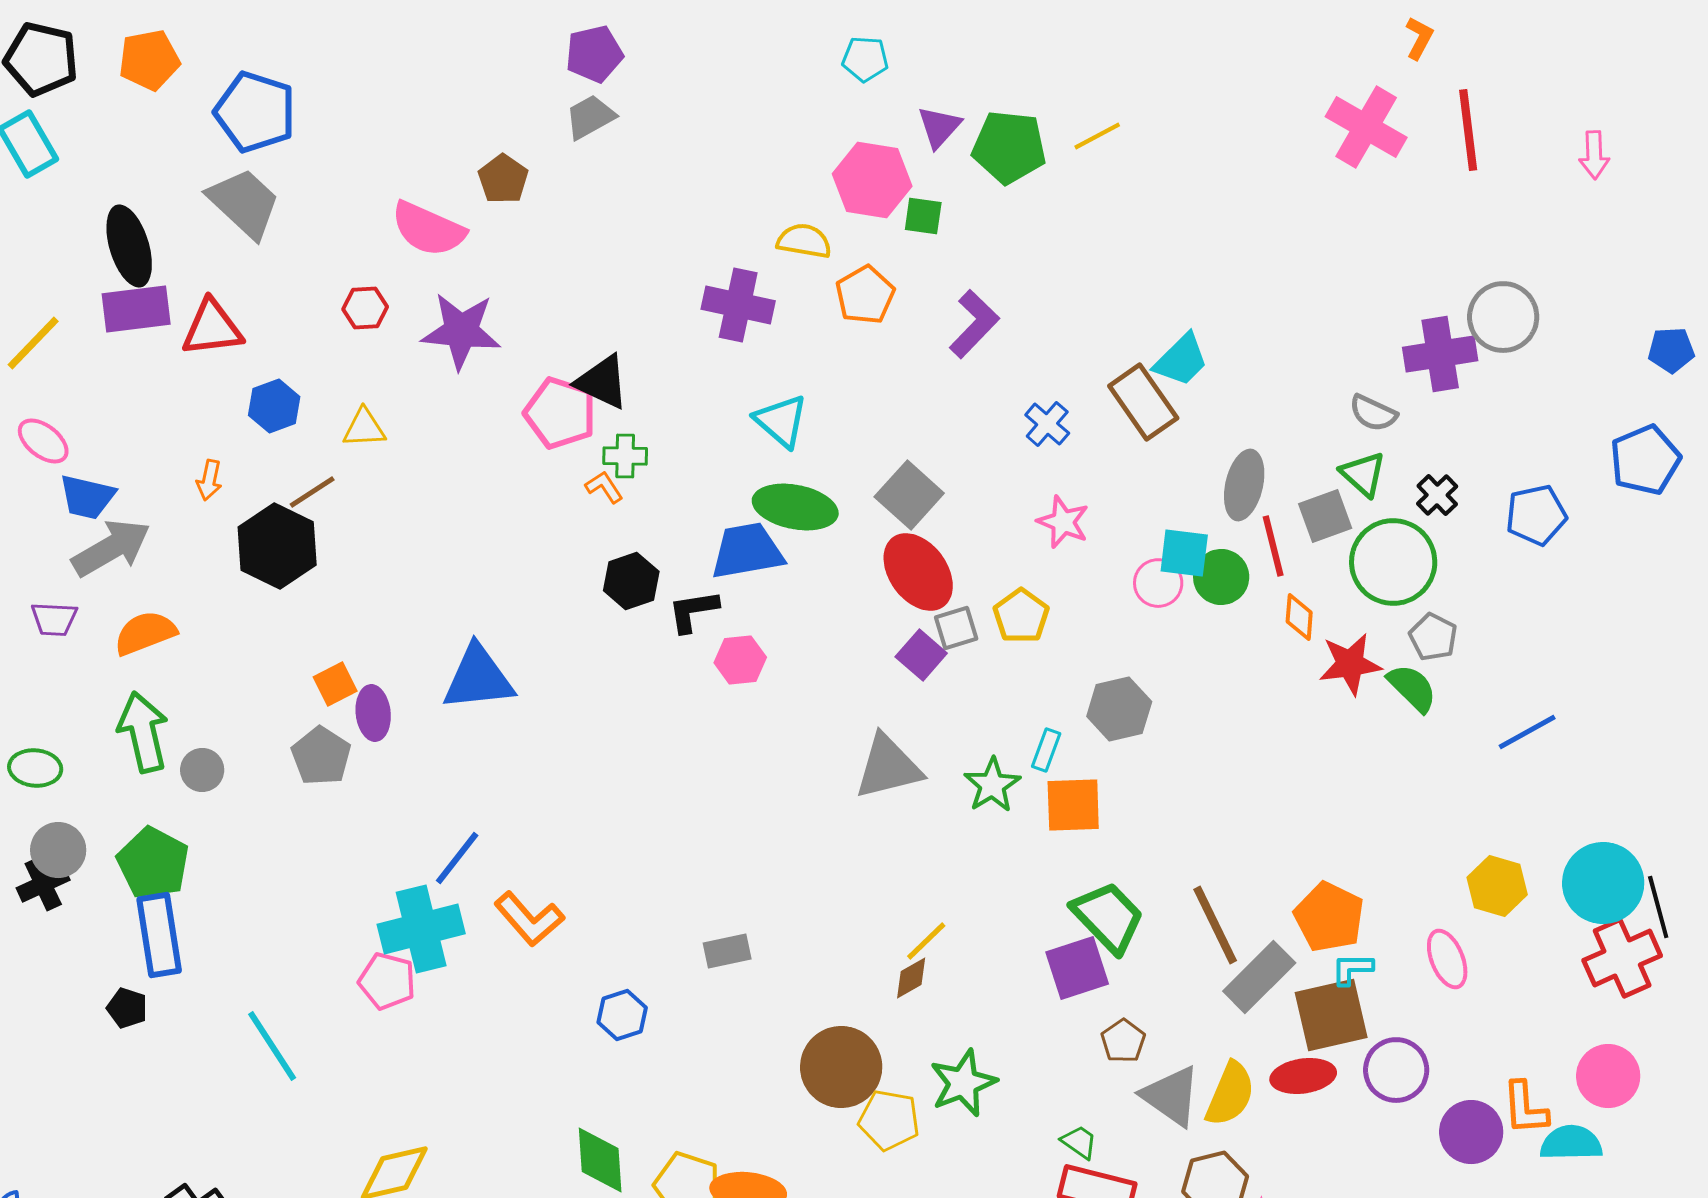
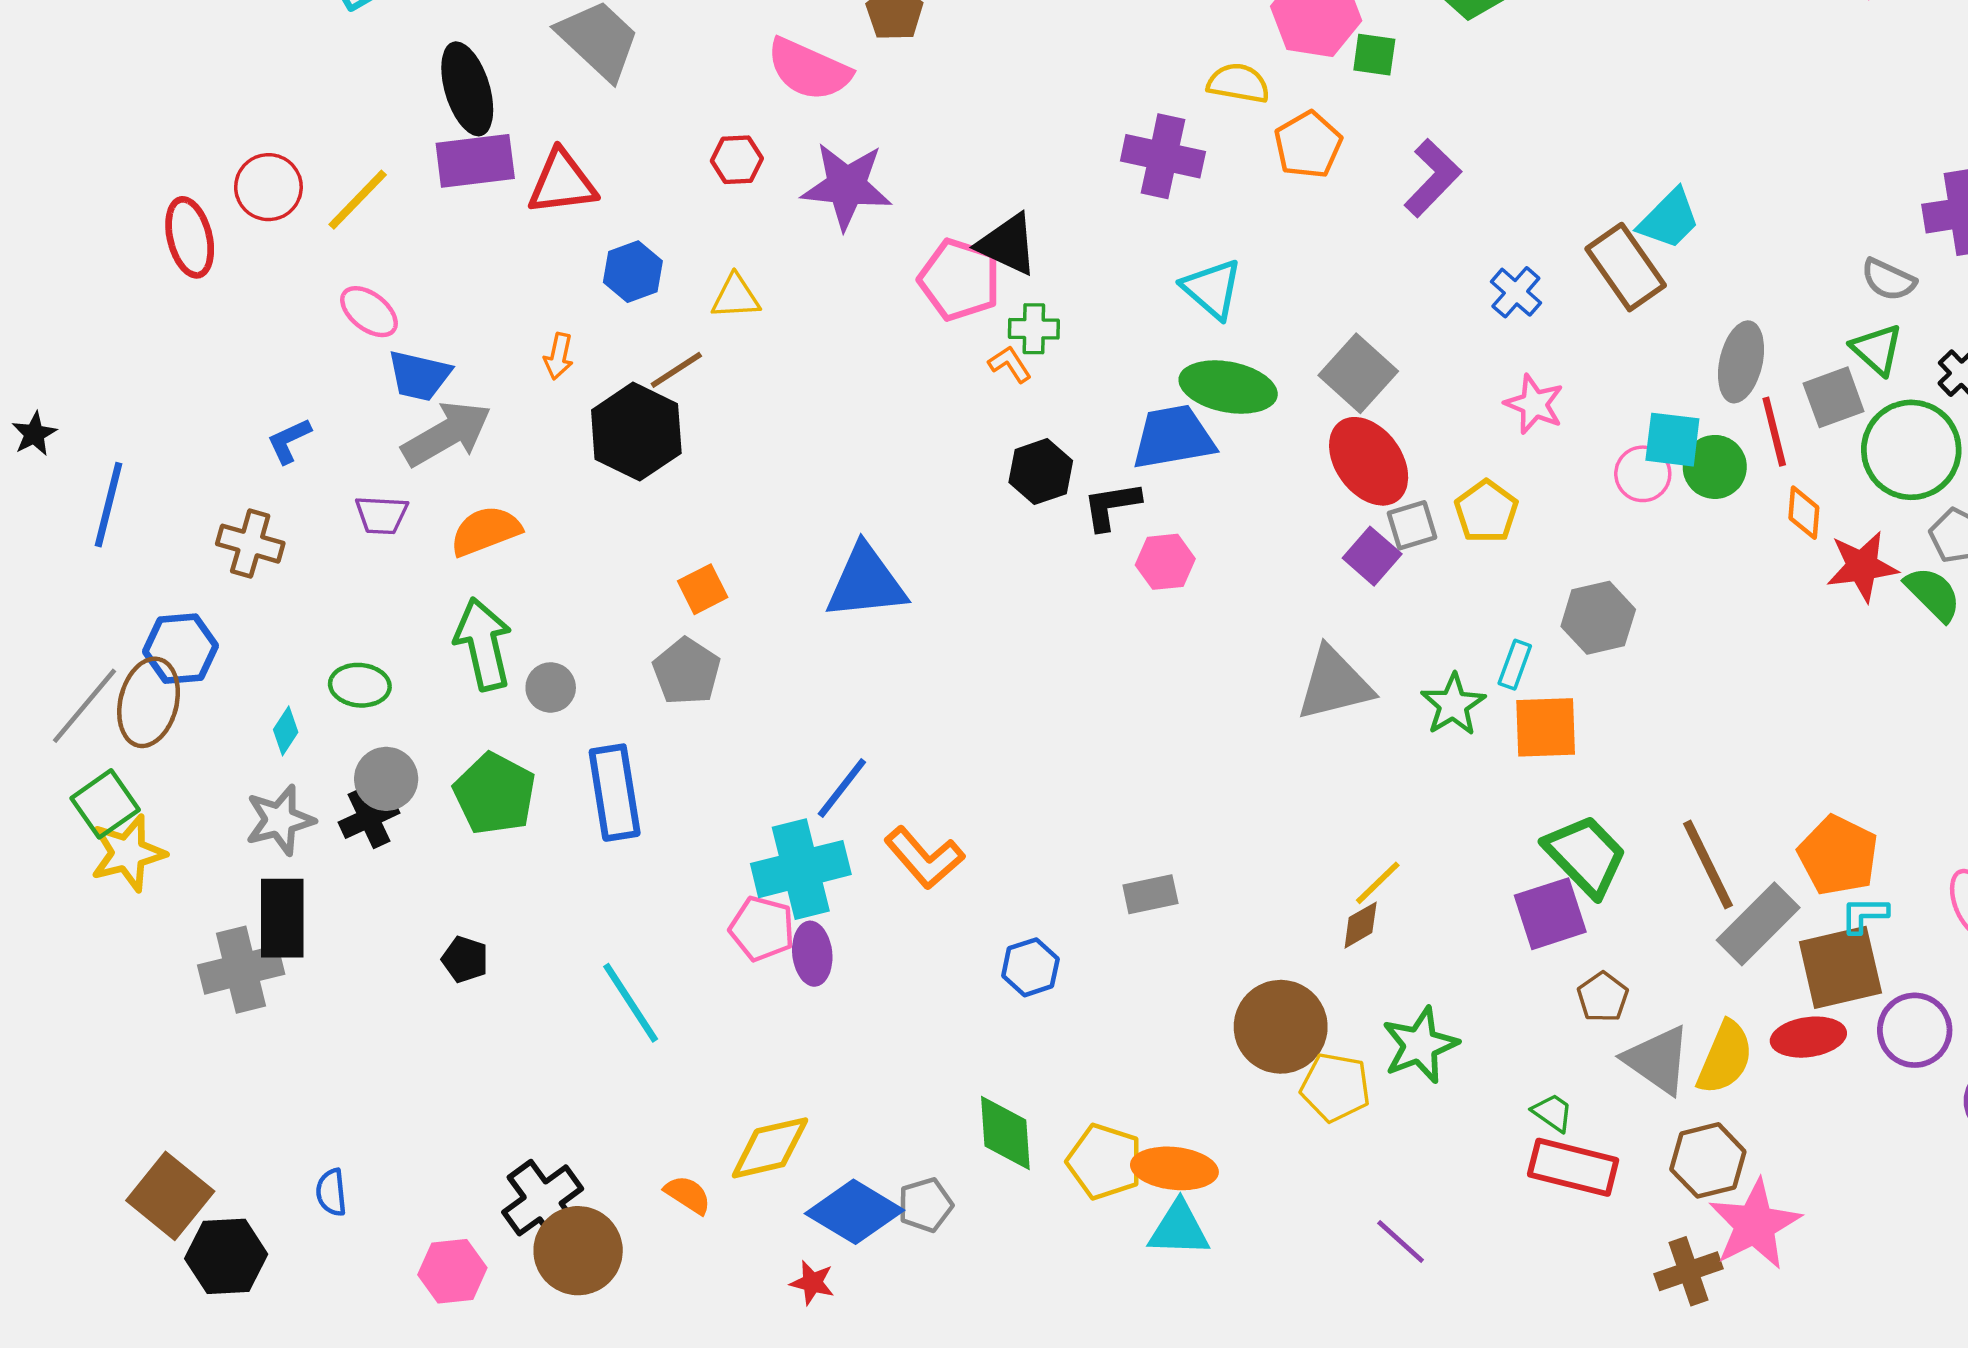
purple ellipse: (373, 713) -> (812, 954), moved
blue rectangle: (159, 935) -> (615, 793), moved

